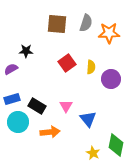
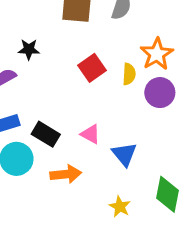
orange star: (109, 33) -> (157, 54), moved, turned -30
pink triangle: (66, 106) -> (90, 134), turned -32
yellow star: (93, 153) -> (120, 207), moved

